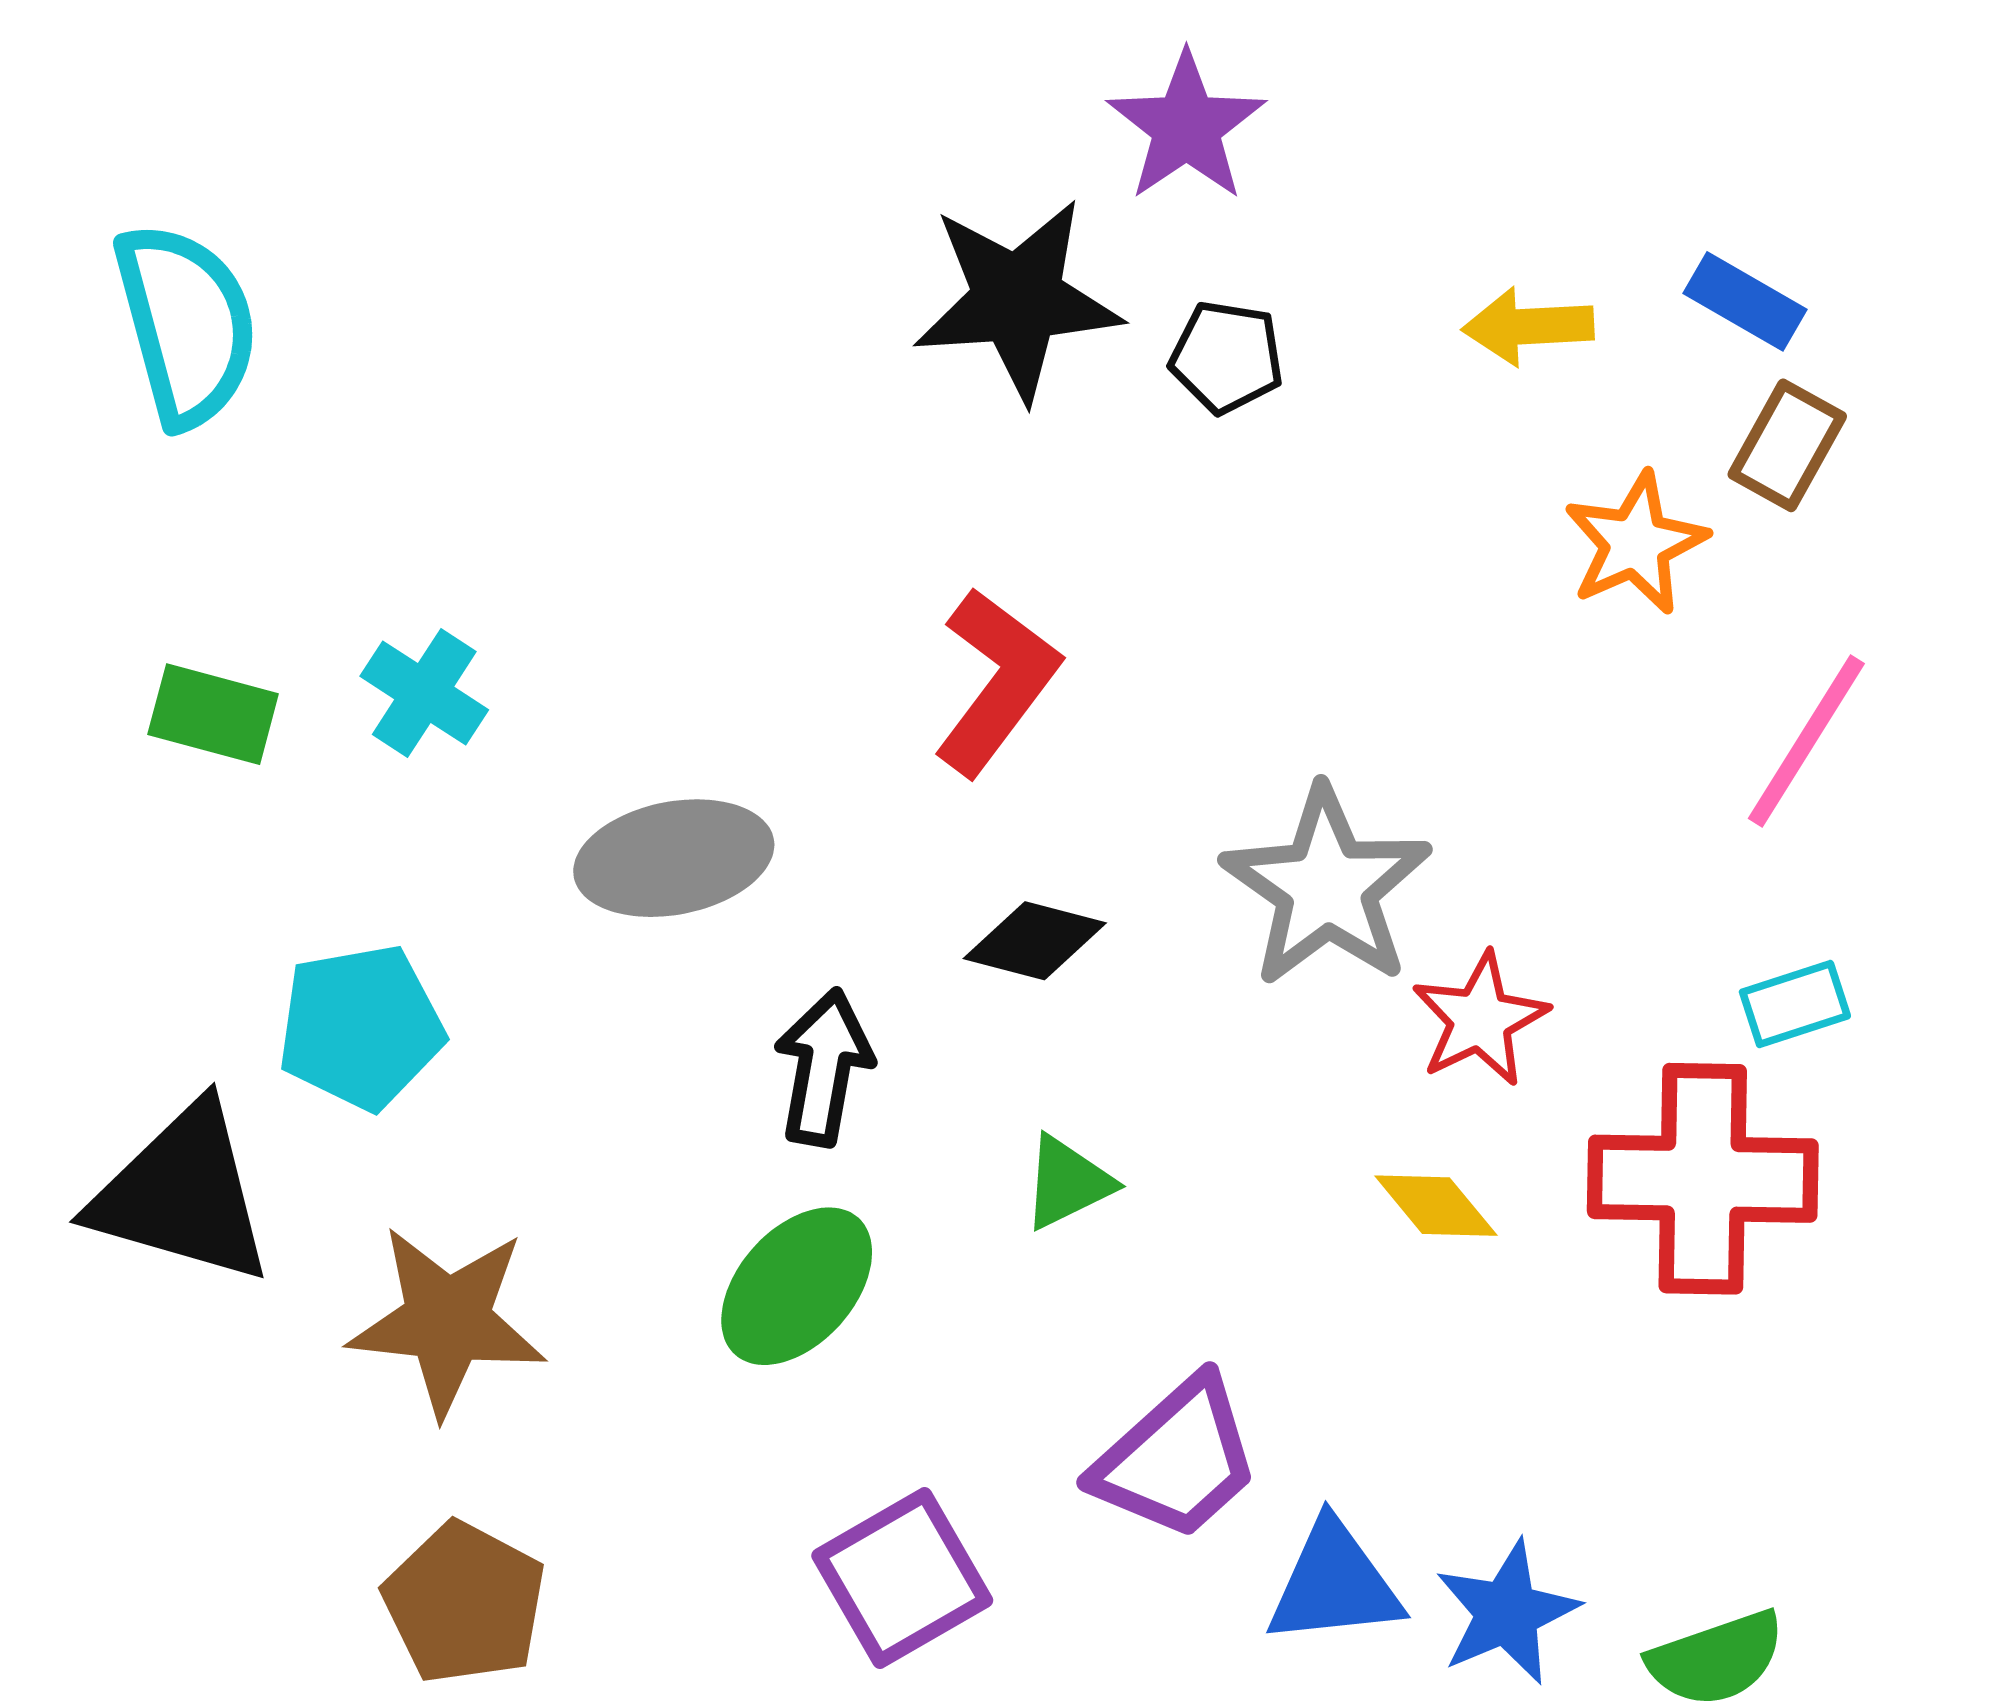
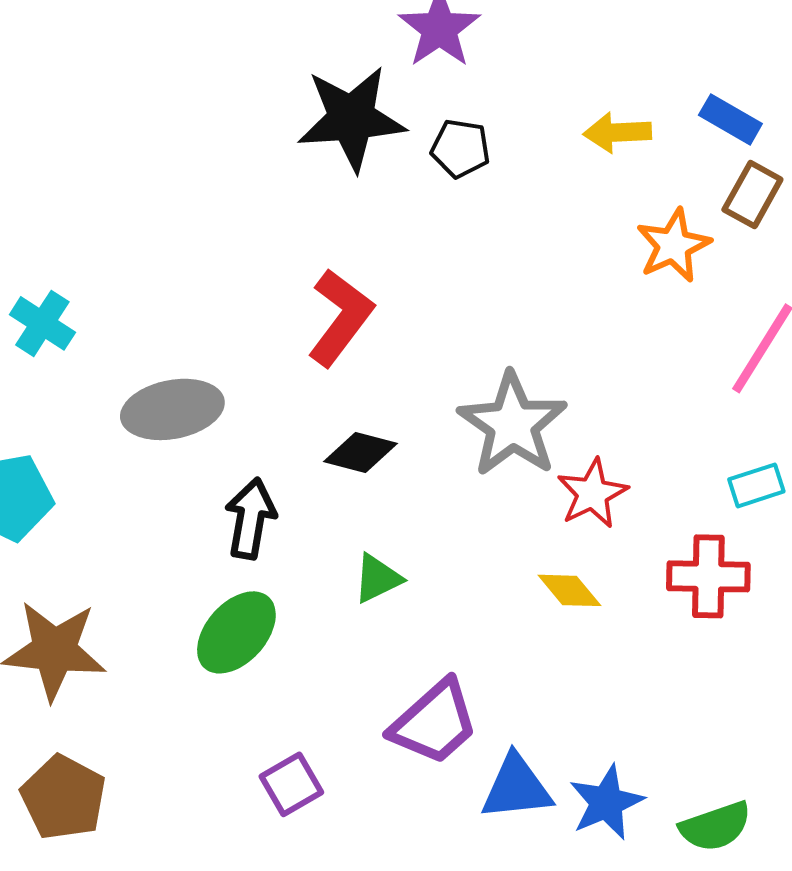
red cross: (1703, 1179) -> (708, 576), size x0.7
purple square: (902, 1578) -> (291, 784), size x0.7

